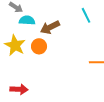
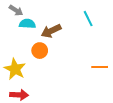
yellow star: (15, 45) -> (15, 69), moved

